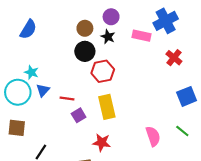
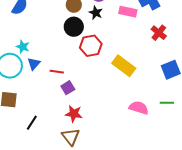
yellow rectangle: (107, 107) -> (124, 66), moved, turned -40
green line: (182, 131) -> (167, 103), turned -40
pink semicircle: (153, 136) -> (139, 108), turned -54
red star: (102, 143) -> (74, 114), moved

